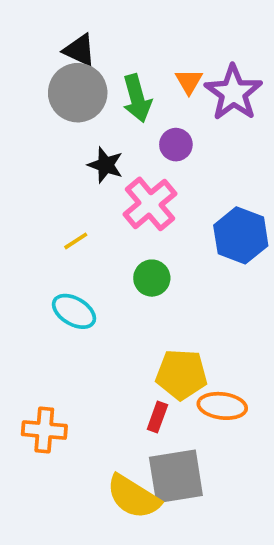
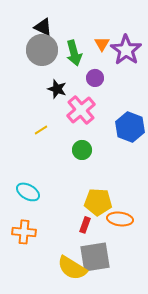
cyan ellipse: (74, 311) -> (28, 192), moved

